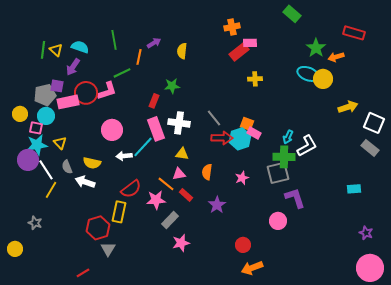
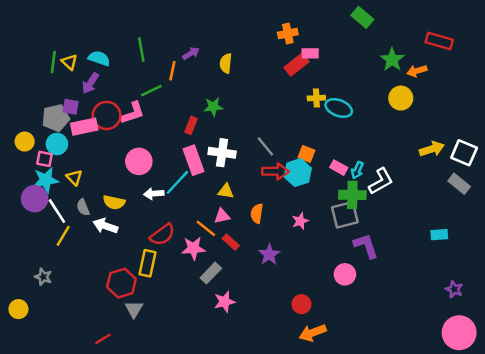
cyan ellipse: (308, 74) -> (339, 108), moved
yellow arrow: (348, 107) -> (432, 149), moved
pink rectangle: (254, 133) -> (339, 168), moved

